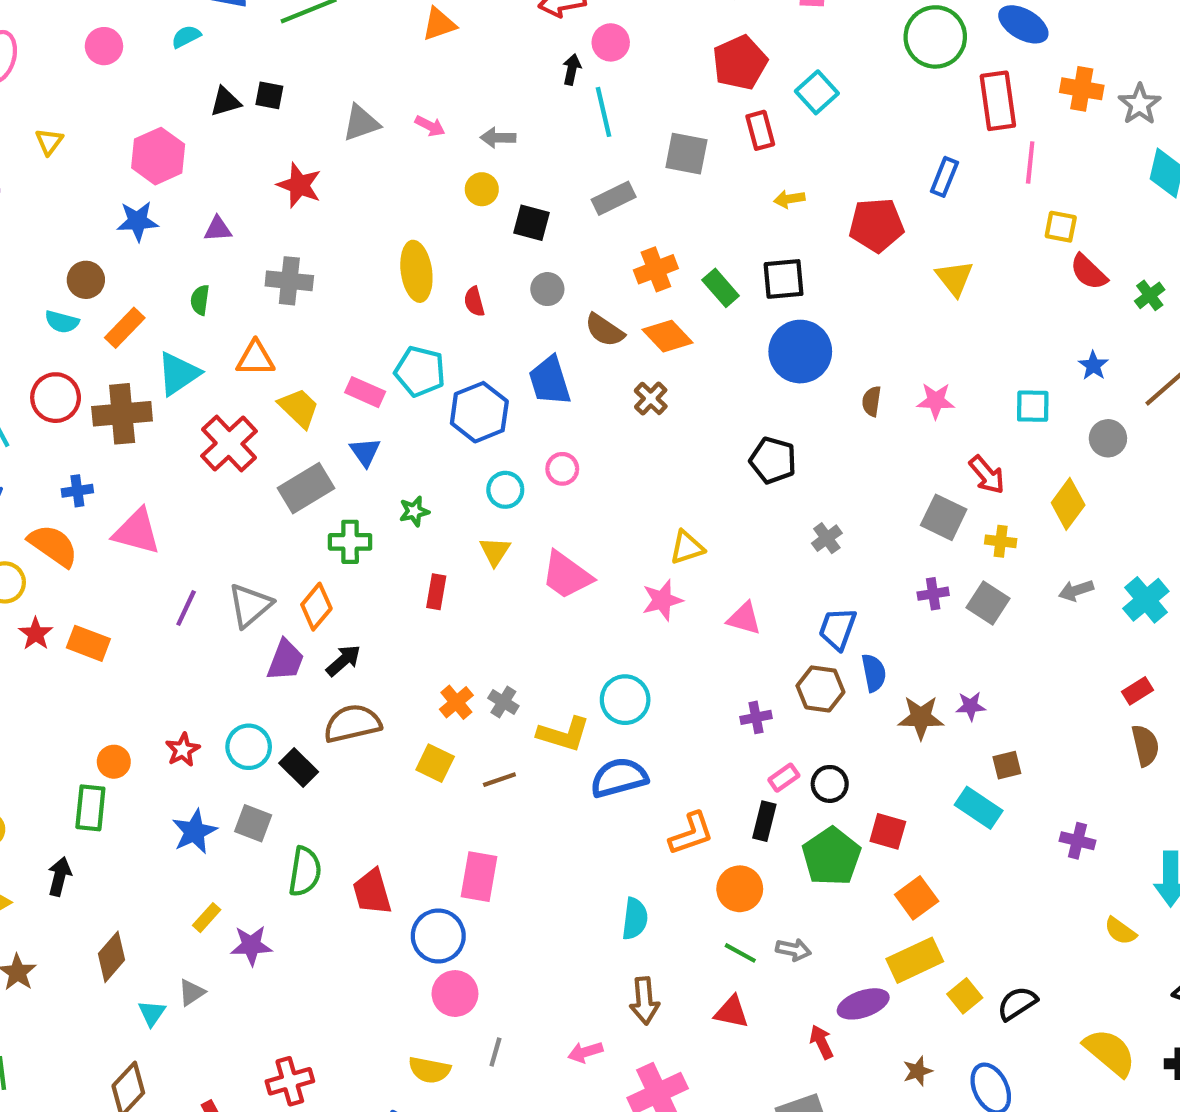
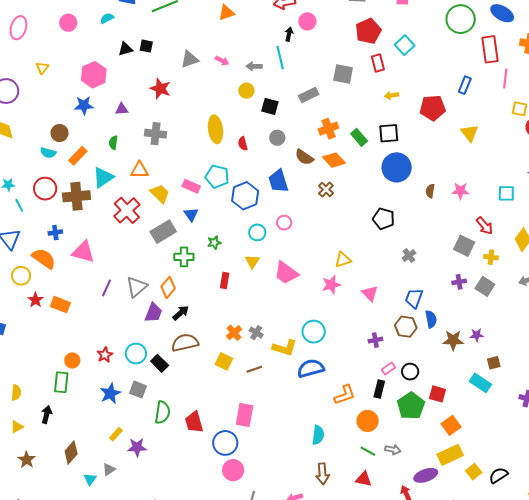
cyan line: (603, 112) -> (280, 58), moved
pink triangle: (744, 618) -> (370, 293), turned 30

